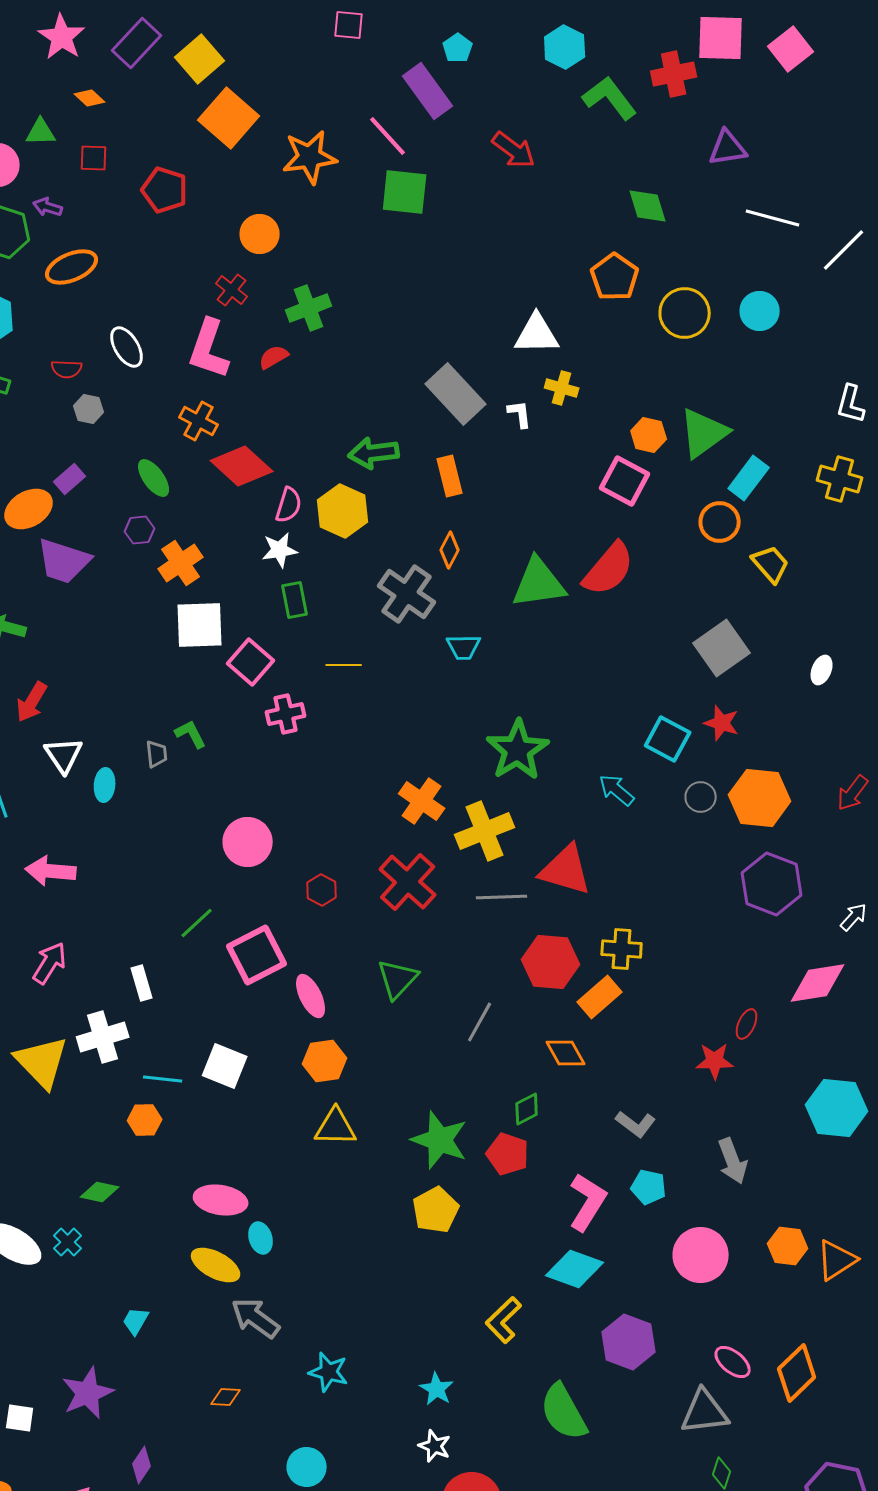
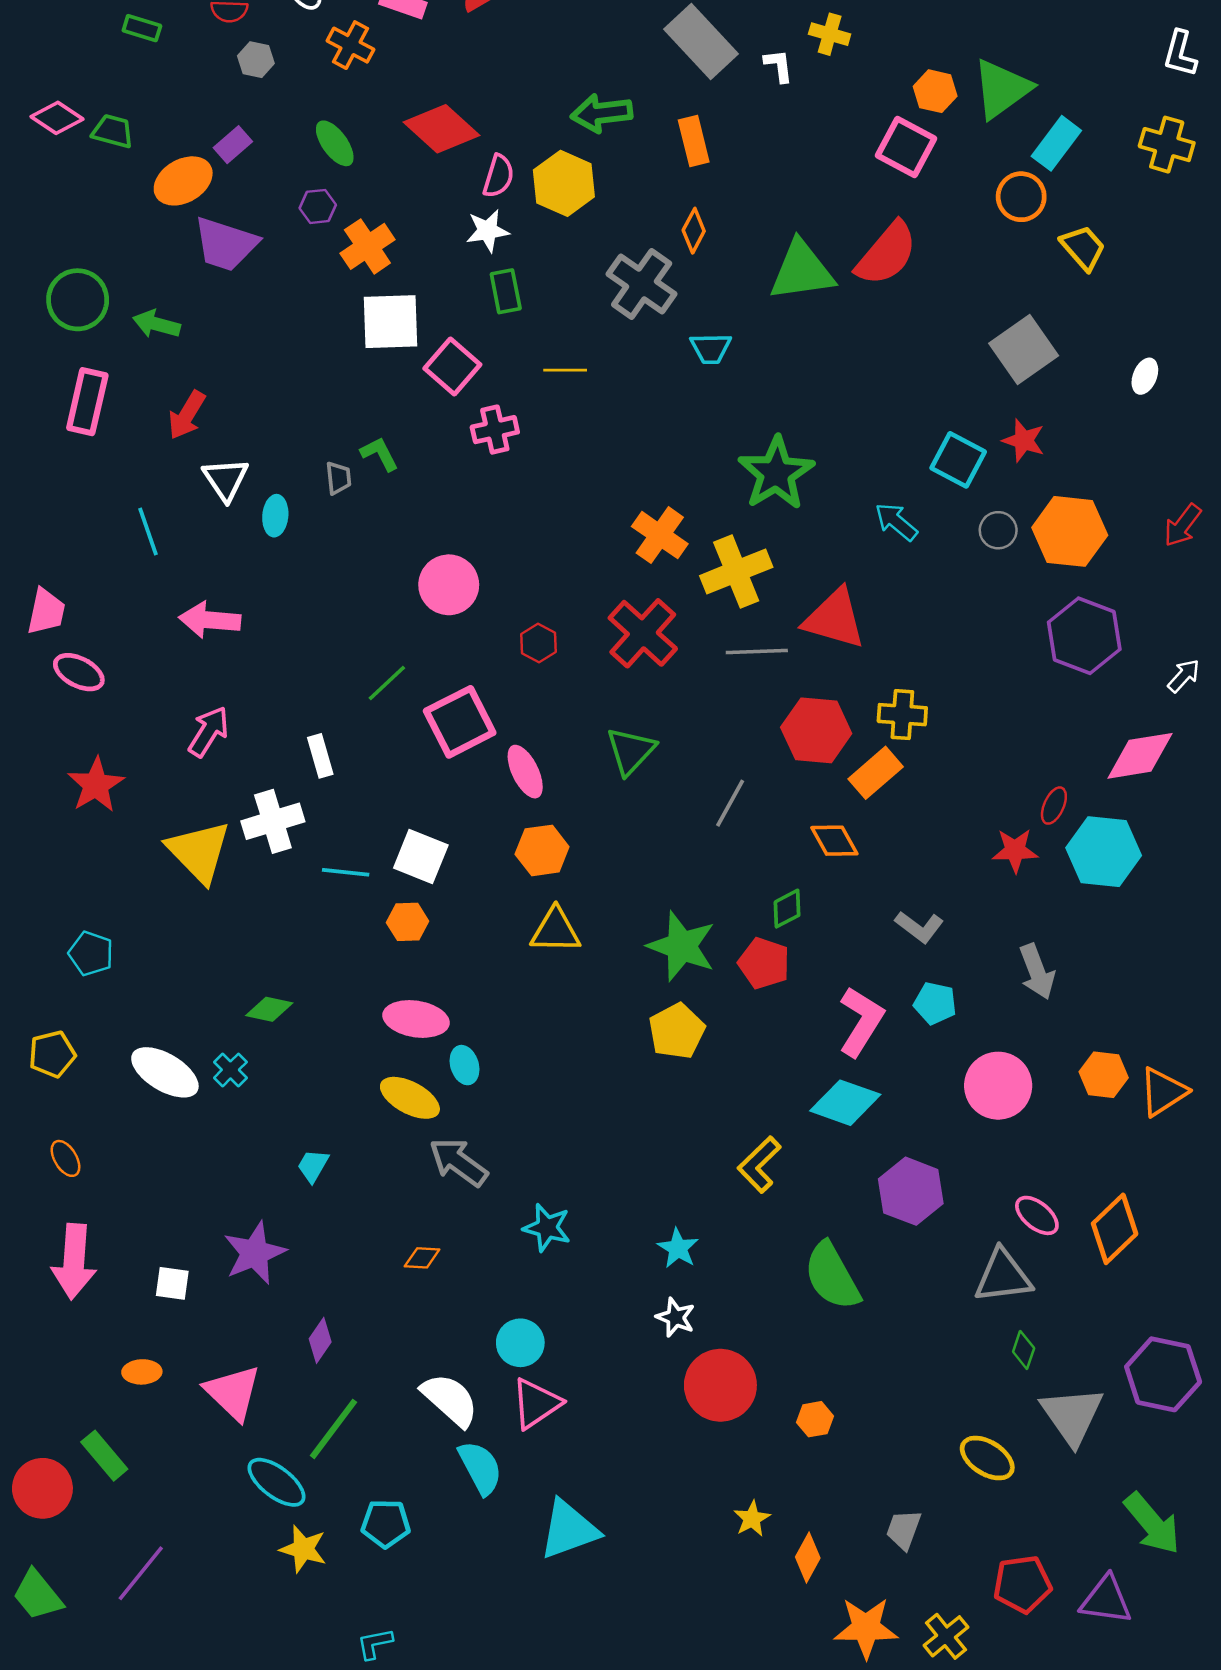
orange cross: (199, 421) -> (350, 45), moved
cyan hexagon: (837, 1108) -> (1104, 852), moved
orange hexagon: (145, 1120) -> (408, 922), moved

